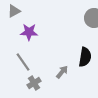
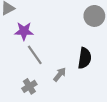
gray line: (23, 62) -> (35, 55), moved

